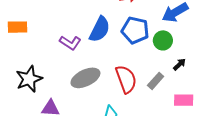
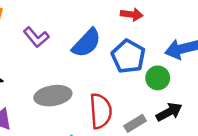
purple L-shape: (70, 43) -> (36, 37), moved
black arrow: (179, 64) -> (169, 112), size x1.5

